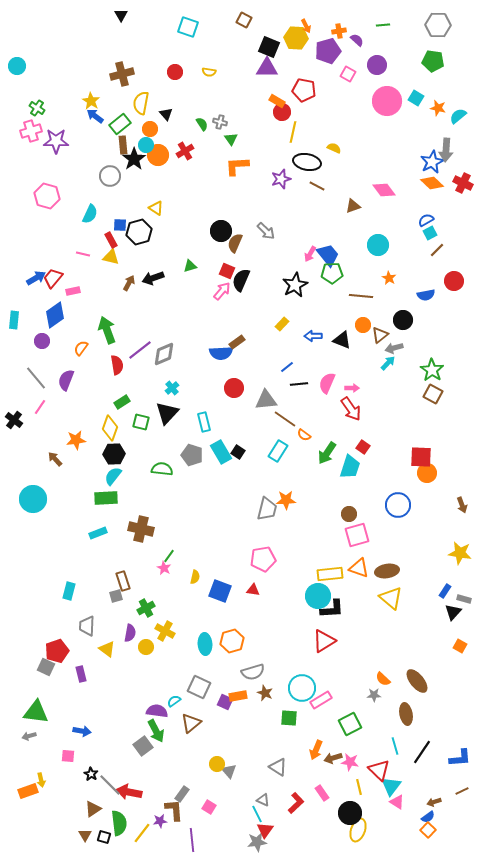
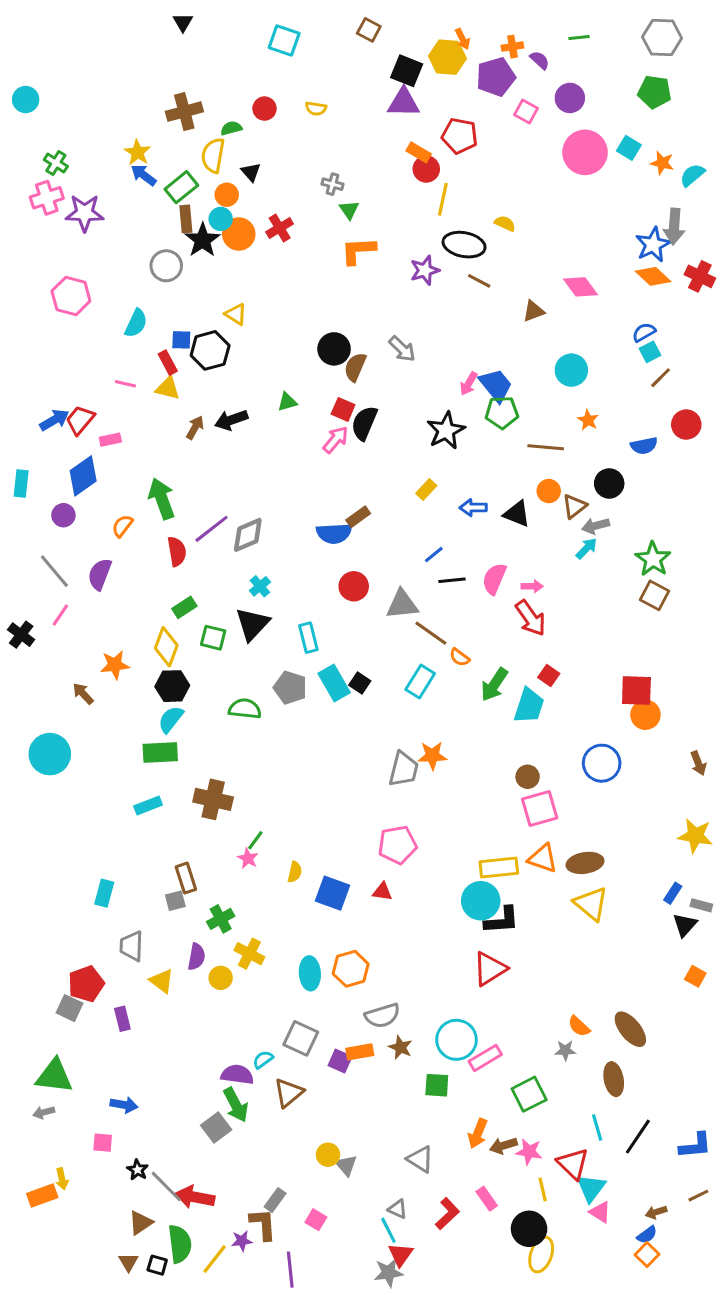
green semicircle: (202, 124) -> (231, 128), moved, turned -72

